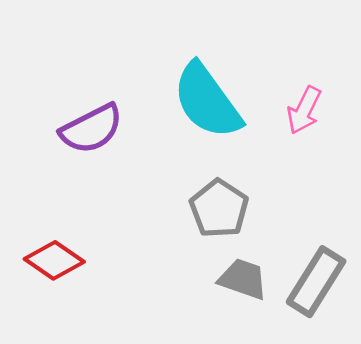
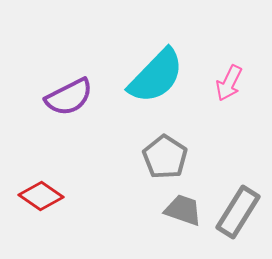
cyan semicircle: (207, 101) -> (156, 76), turned -100

